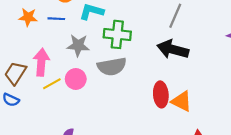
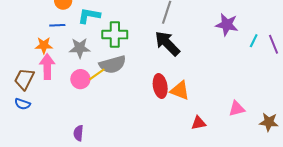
orange star: (28, 17) -> (44, 45), moved
black arrow: (173, 49) -> (167, 43), turned 36
yellow line: (52, 84) -> (97, 74), moved

